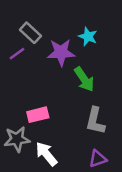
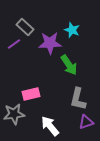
white arrow: (46, 154) -> (50, 126), moved
purple triangle: (98, 159) -> (86, 122), moved

